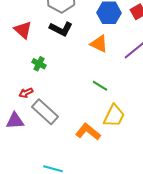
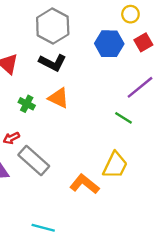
orange triangle: (99, 44) -> (59, 98), moved
green line: (100, 86) -> (123, 118), moved

